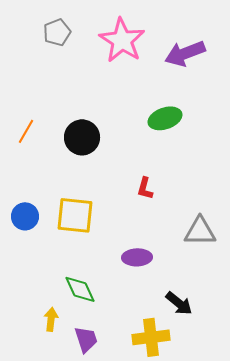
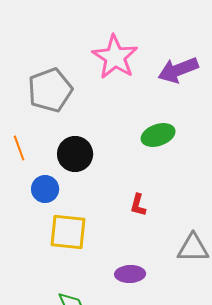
gray pentagon: (57, 32) -> (50, 90), moved, size x1.6
orange line: (26, 131) -> (19, 148), turned -50
blue circle: (25, 216) -> (45, 189), moved

